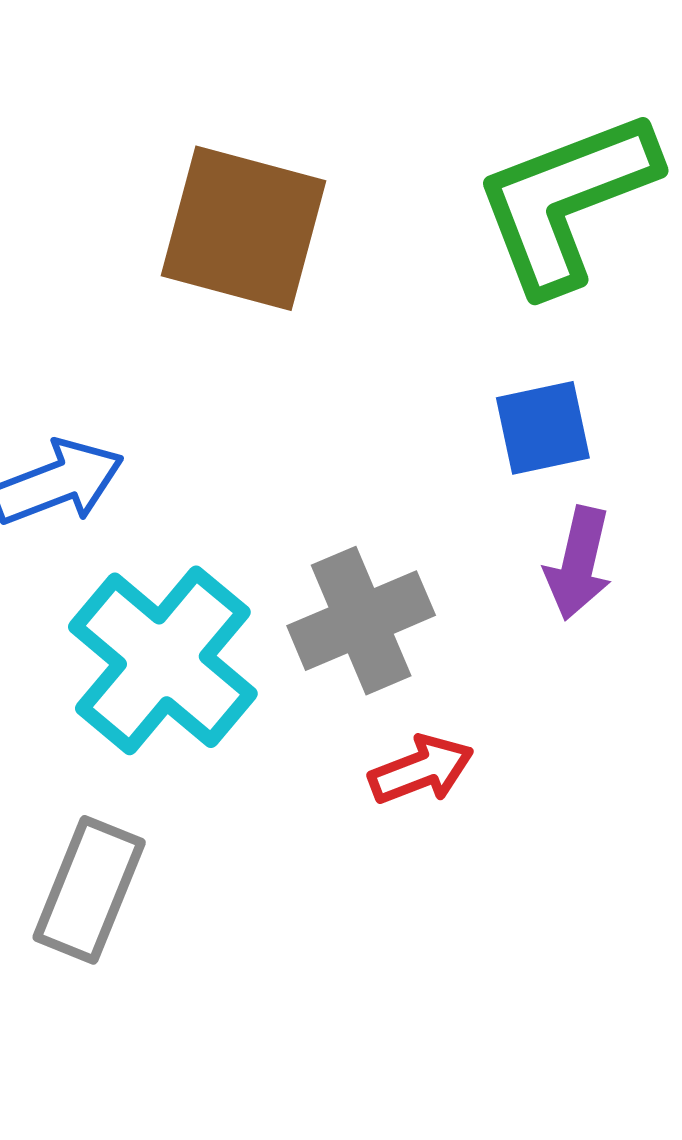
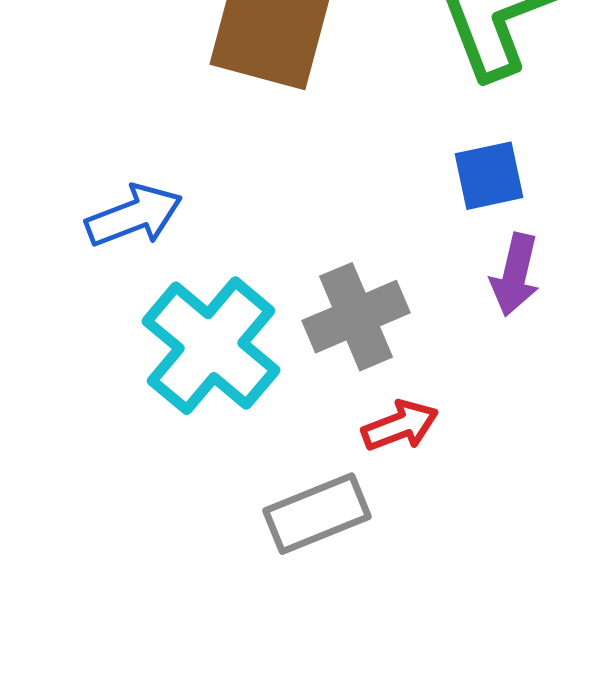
gray rectangle: (89, 890) -> (317, 514), moved, turned 46

